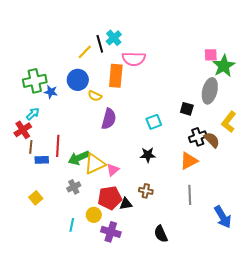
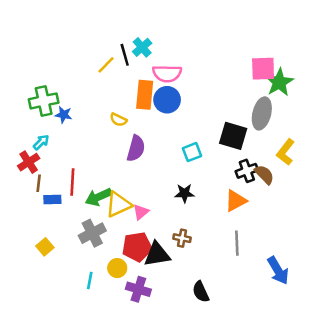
pink square: (211, 55) -> (263, 69), size x1.5
blue circle: (78, 80) -> (167, 100), moved
black square: (187, 109) -> (233, 136), size x1.6
gray cross: (74, 187) -> (92, 233), size x1.5
black triangle: (126, 204) -> (157, 254), size x1.6

